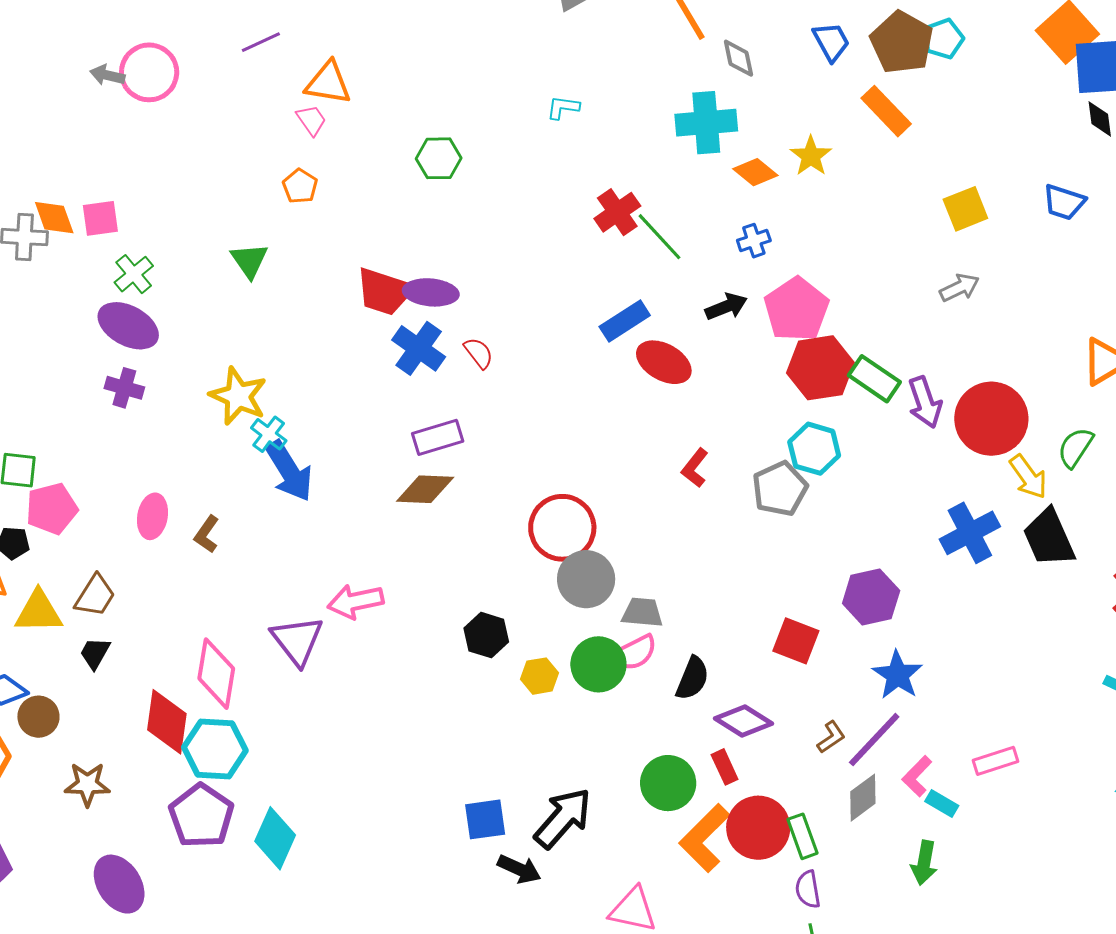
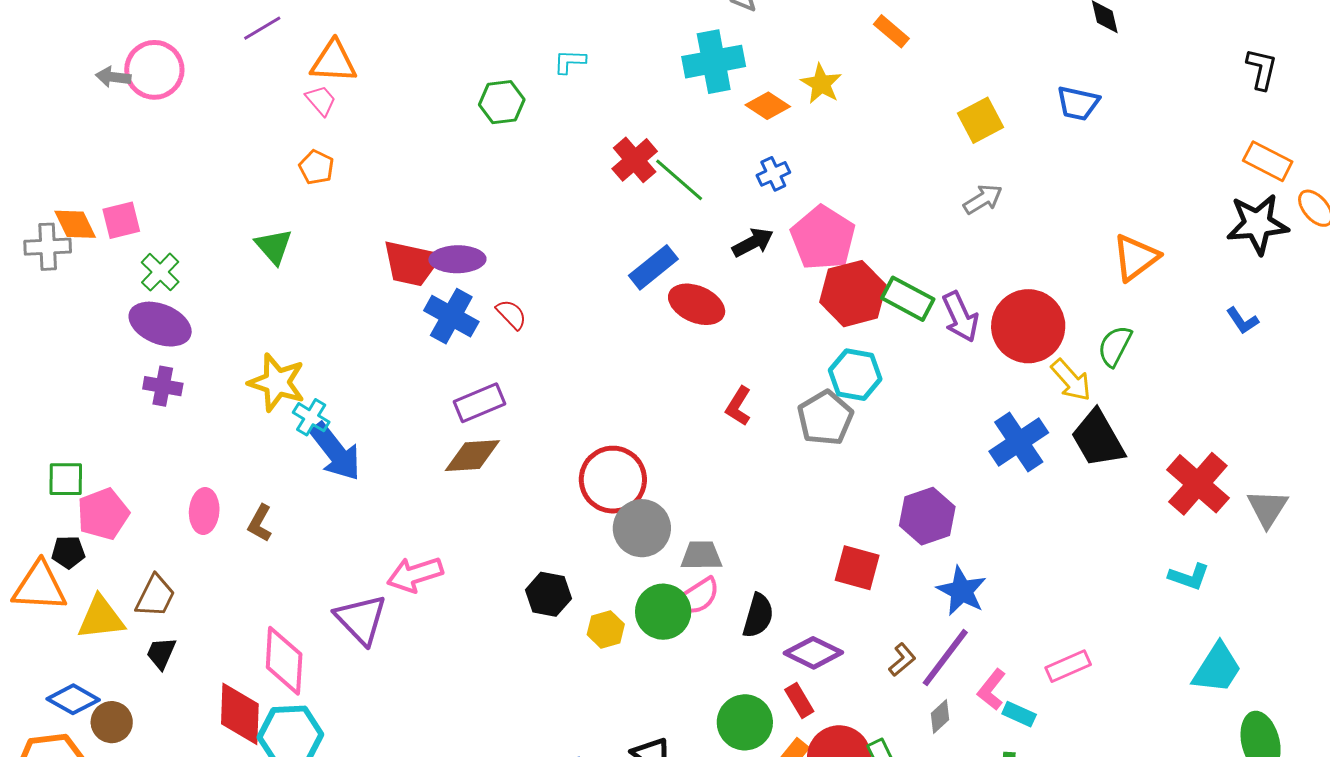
orange rectangle: (886, 111) -> (891, 31), size x0.7
green hexagon: (439, 158) -> (502, 102), moved
gray diamond: (863, 798) -> (940, 716), size x0.7

